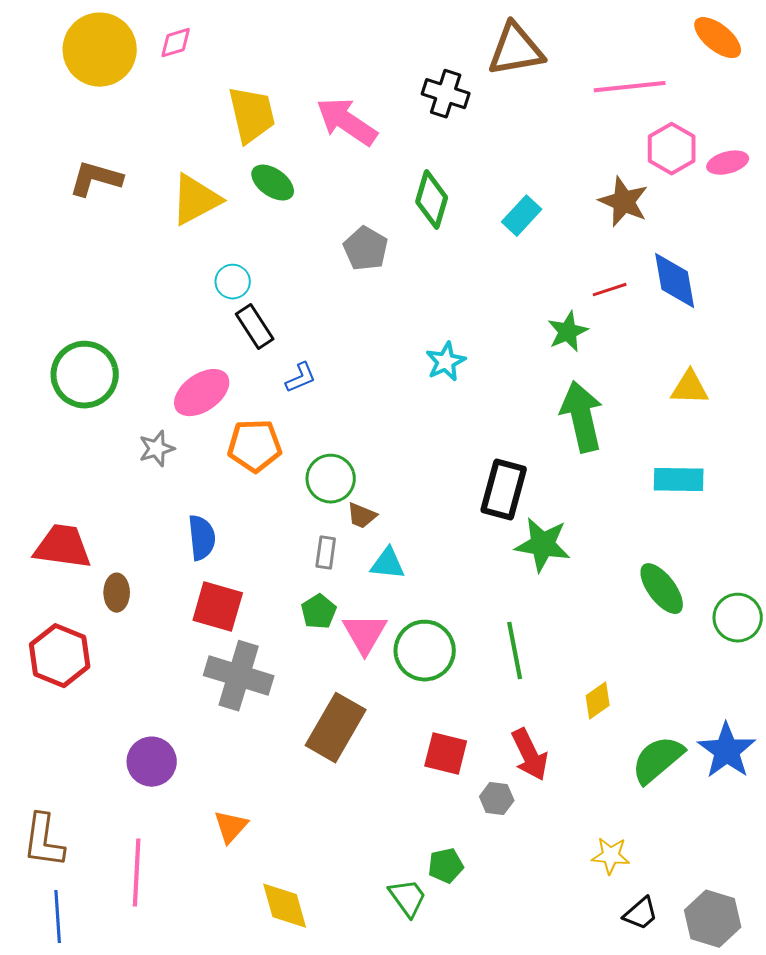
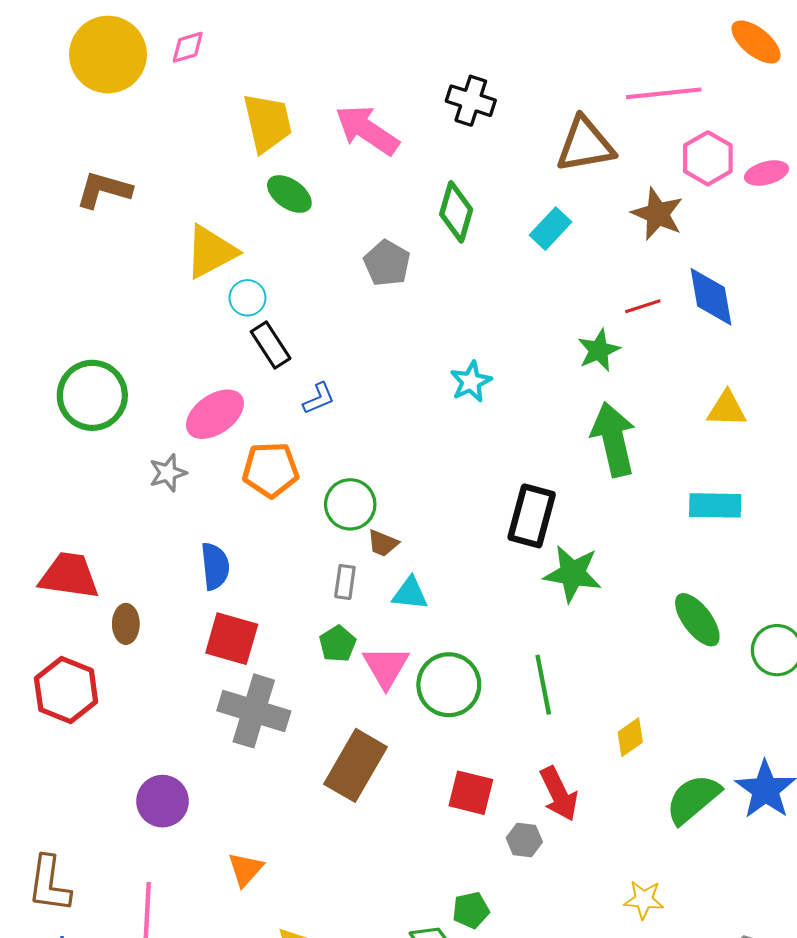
brown triangle: (516, 50) -> (585, 145), moved
yellow triangle: (196, 200) -> (211, 252), moved

